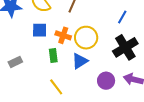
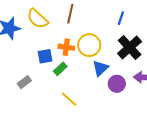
blue square: (40, 30) -> (45, 56), moved
green rectangle: (53, 55) -> (60, 69), turned 64
blue triangle: (80, 61) -> (100, 68), moved

